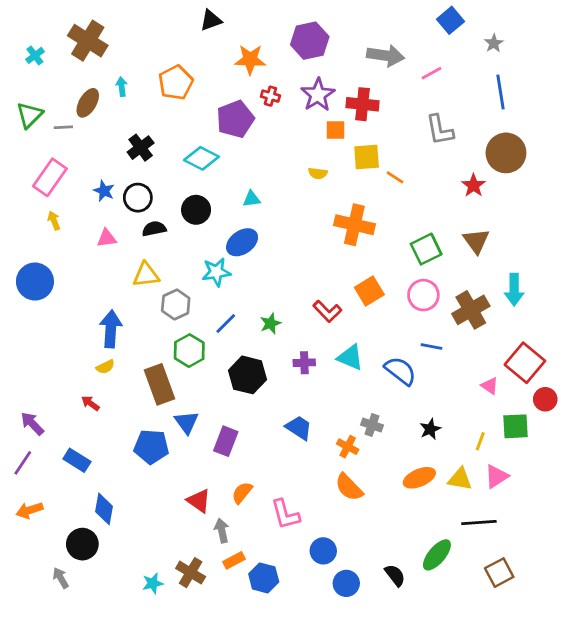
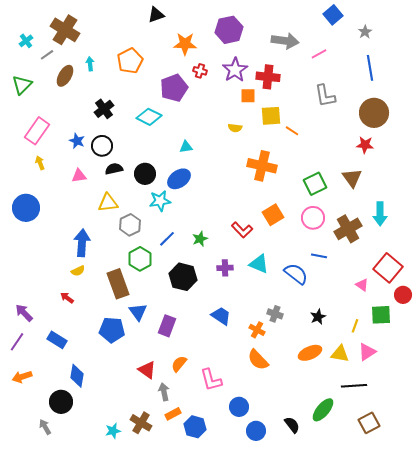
gray line: (63, 127) -> (47, 55), moved, turned -32
red star: (473, 185) -> (365, 145), moved, turned -30
black circle: (196, 210) -> (145, 174), moved

